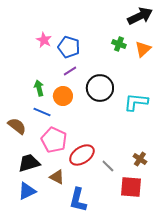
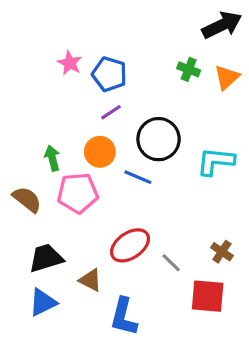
green arrow: (39, 88) -> (52, 158), moved
blue line: (42, 112) -> (138, 177), moved
pink pentagon: (54, 140) -> (78, 193), moved, turned -30

